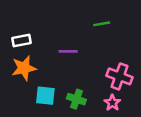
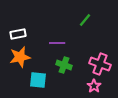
green line: (102, 24) -> (85, 20), turned -40
green cross: (76, 99) -> (64, 65), moved

